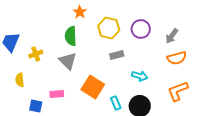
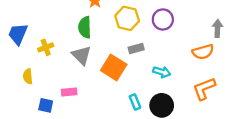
gray arrow: (172, 36) -> (217, 28), moved, turned 147
orange square: (93, 87) -> (114, 67), moved

